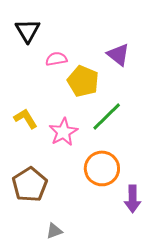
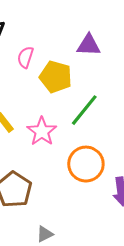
purple triangle: (118, 55) -> (89, 45), turned -30
pink semicircle: (56, 59) -> (25, 57), turned -55

